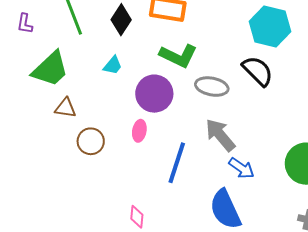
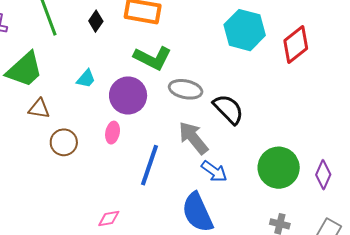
black diamond: (121, 20) -> (96, 21), size x0.7
cyan trapezoid: (113, 65) -> (86, 79), moved
black semicircle: (258, 71) -> (228, 109), moved
pink diamond: (137, 217) -> (109, 218), turned 75

